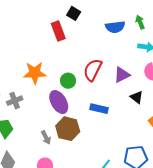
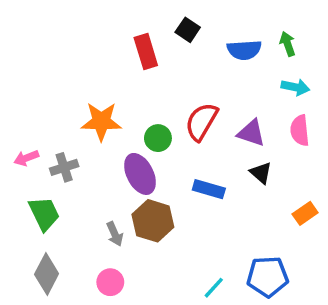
black square: (74, 13) -> (188, 30), moved
purple triangle: (122, 75) -> (251, 133), turned 42
black triangle: (137, 97) -> (261, 173), moved

